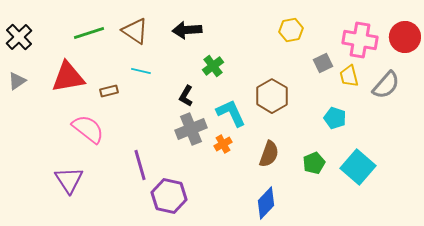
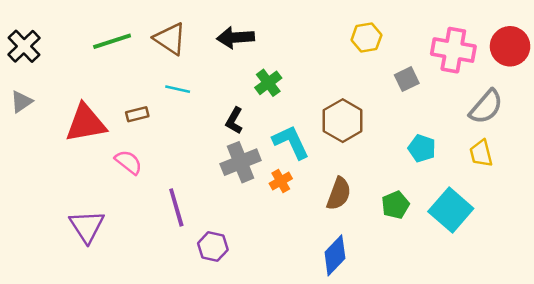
yellow trapezoid: (349, 76) -> (481, 153), moved
red triangle: (68, 77) -> (86, 123), moved
pink semicircle: (88, 129) -> (128, 162), moved, size x0.7
purple hexagon: (169, 196) -> (213, 247), size x0.7

